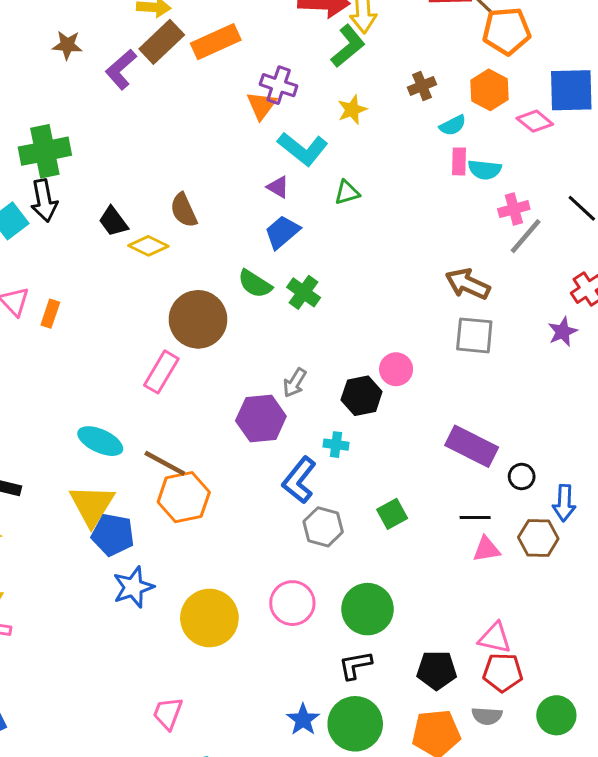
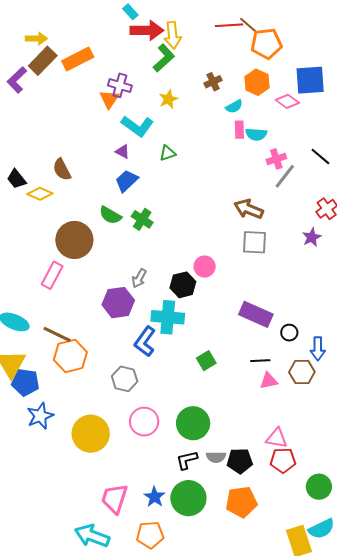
cyan cross: (336, 445) -> (168, 317), size x2.0
gray hexagon: (323, 527) -> (125, 379), moved
pink trapezoid: (168, 713) -> (114, 499), moved, size x1.4
gray semicircle: (487, 716) -> (216, 457), moved

